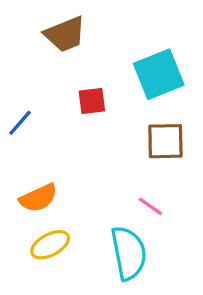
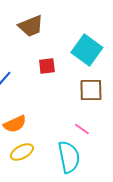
cyan square: (159, 74) -> (87, 50), turned -32

